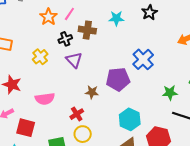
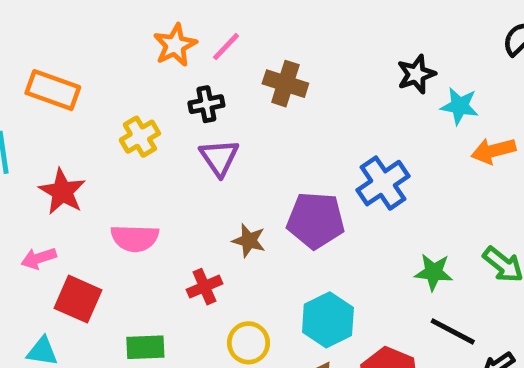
cyan star: (116, 18) -> (460, 106), moved
brown cross: (87, 30) -> (285, 84), moved
yellow circle: (83, 134) -> (248, 343), moved

